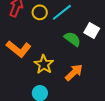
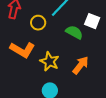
yellow circle: (40, 12) -> (38, 23), moved

